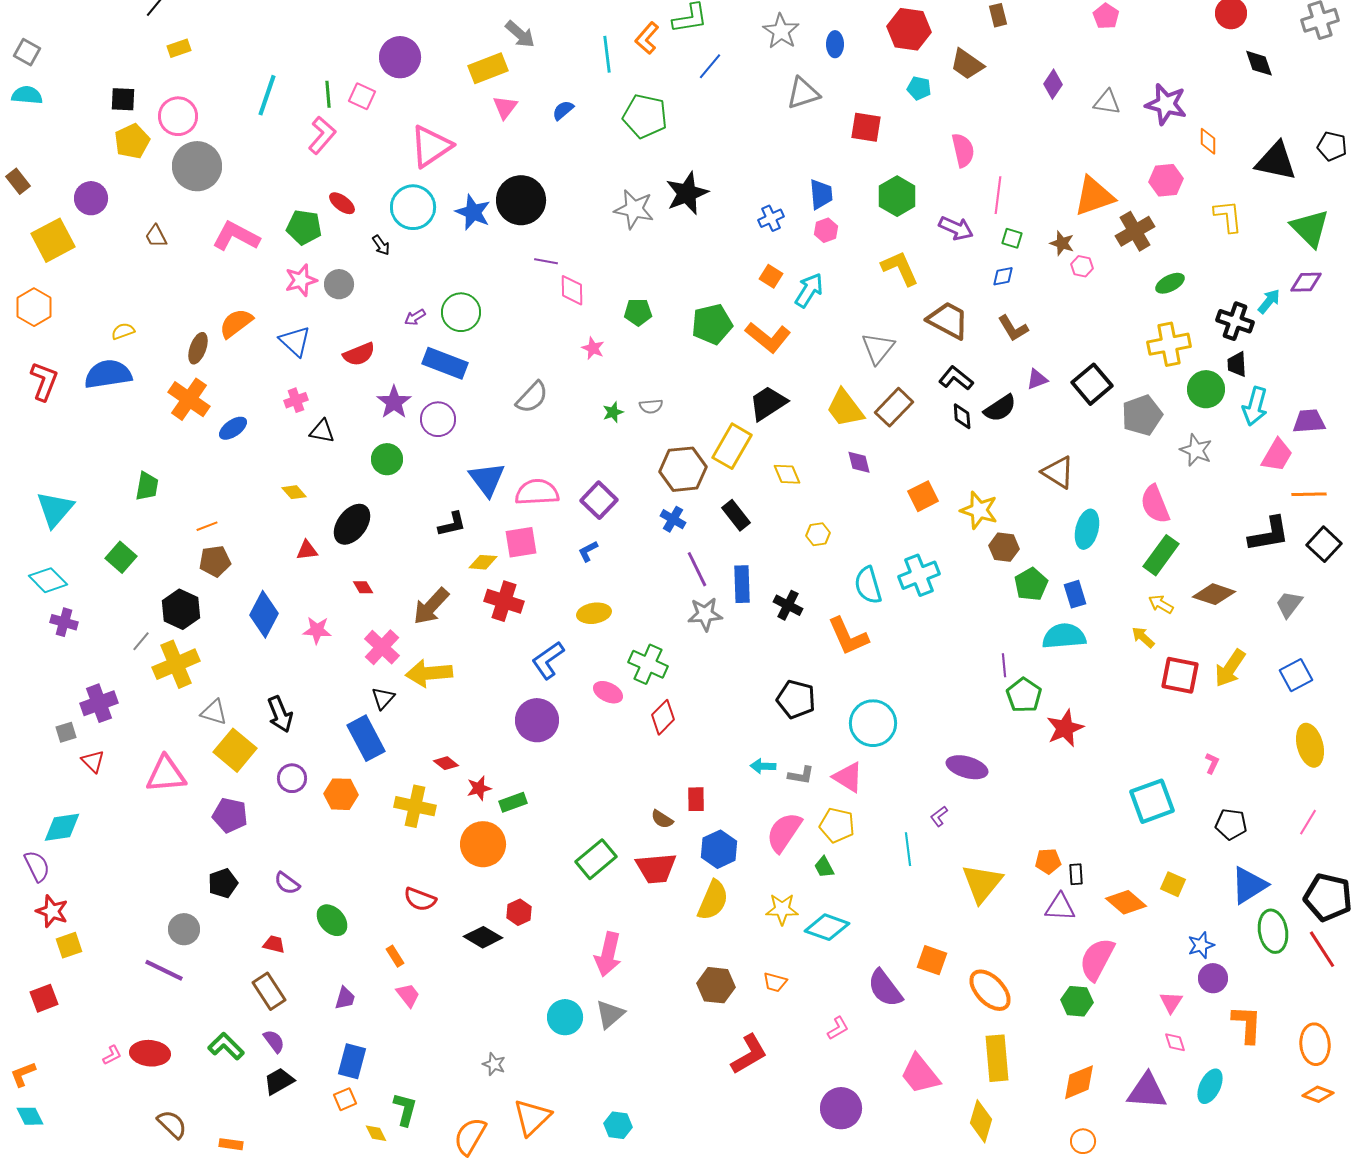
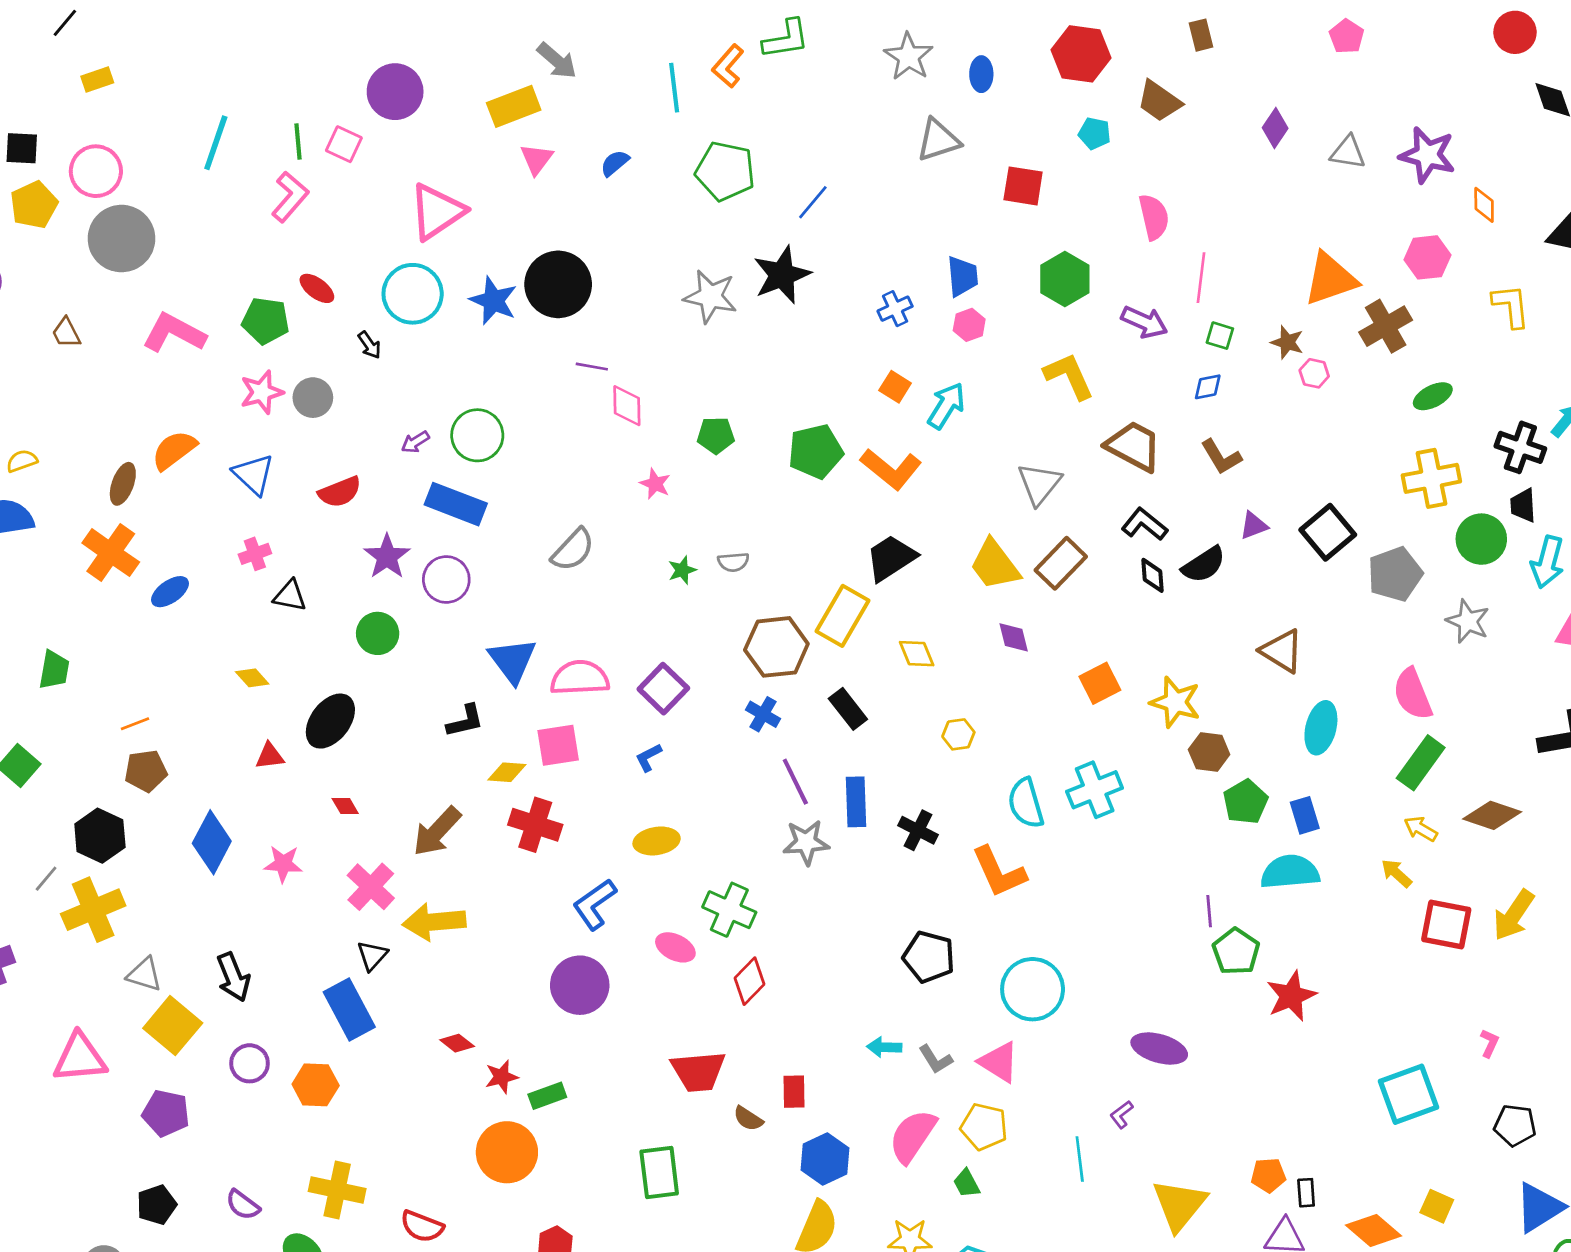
blue line: (710, 66) -> (813, 202), moved
gray L-shape: (801, 775) -> (935, 1059), turned 48
yellow cross: (415, 806) -> (337, 1190), moved
green rectangle: (596, 859) -> (659, 1172), turned -57
red trapezoid: (656, 868) -> (698, 1071), moved

